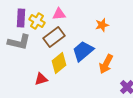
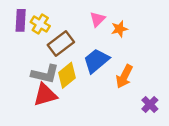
pink triangle: (59, 14) -> (97, 19), moved, turned -40
gray L-shape: (19, 42) -> (45, 74), moved
red triangle: (41, 79) -> (45, 95), size x1.5

